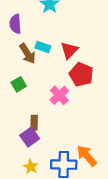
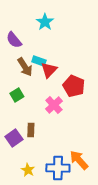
purple semicircle: (15, 24) -> (14, 40), turned -36
red triangle: (69, 50) -> (49, 70), moved
purple square: (30, 137) -> (14, 138), moved

